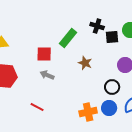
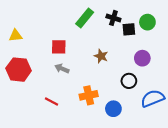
green rectangle: (68, 38) -> (85, 18), moved
blue circle: (109, 108) -> (113, 109), moved
orange cross: (88, 112) -> (89, 95), moved

